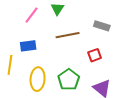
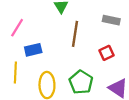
pink line: (32, 15) -> (17, 28), moved
brown line: (68, 35) -> (75, 34), turned -65

